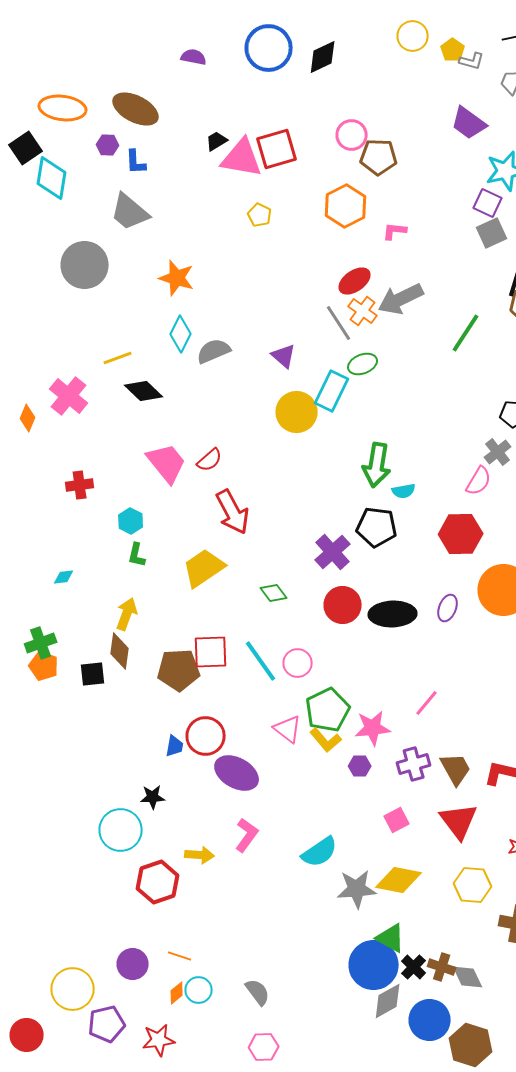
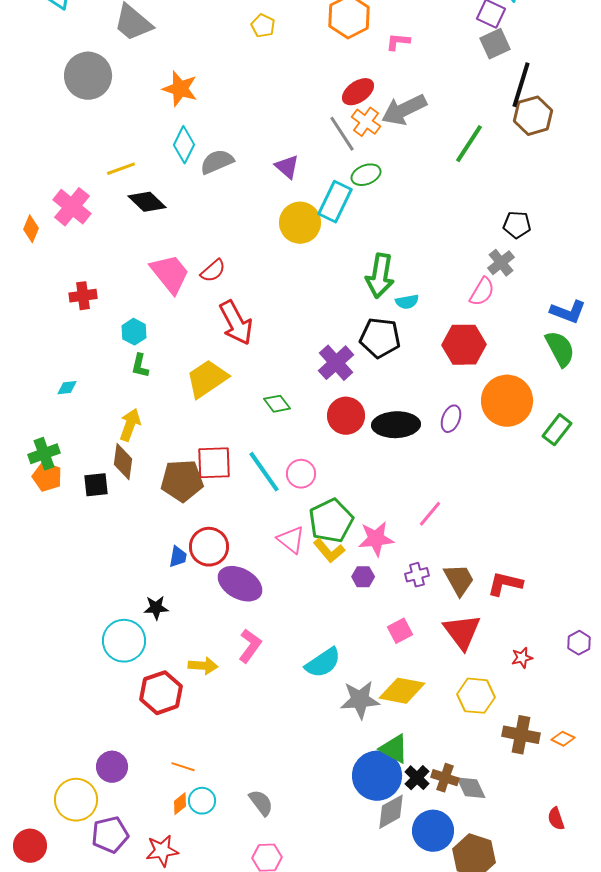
purple cross: (414, 764) -> (417, 575), size x0.7
purple circle: (133, 964) -> (112, 767), moved

